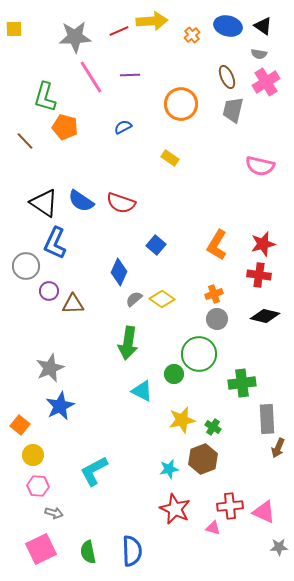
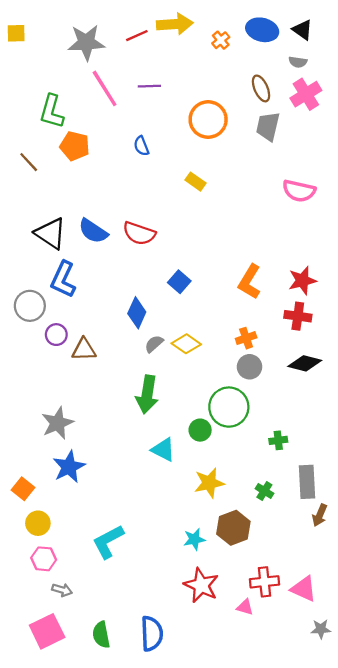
blue semicircle: (123, 127) -> (141, 146), turned -84
green cross: (242, 383) -> (278, 440), size x0.6
green cross: (213, 427) -> (264, 491), moved

